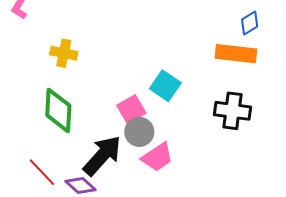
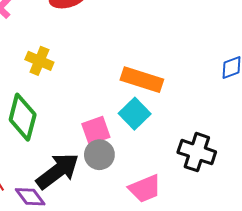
orange rectangle: (236, 54) -> (142, 80), moved
pink trapezoid: (157, 157) -> (145, 189), moved

